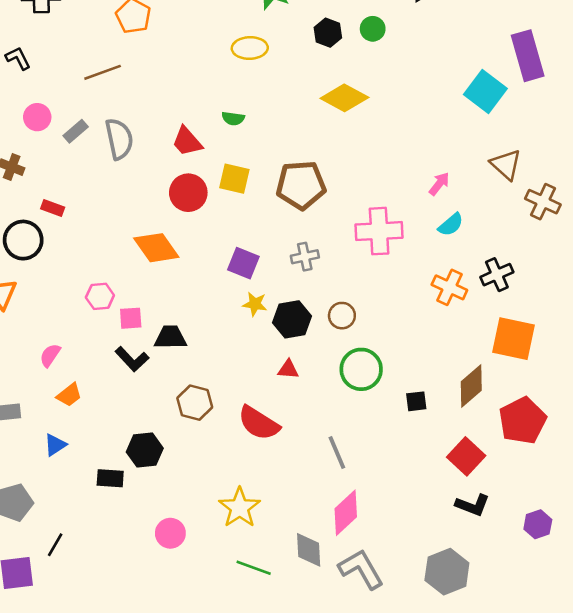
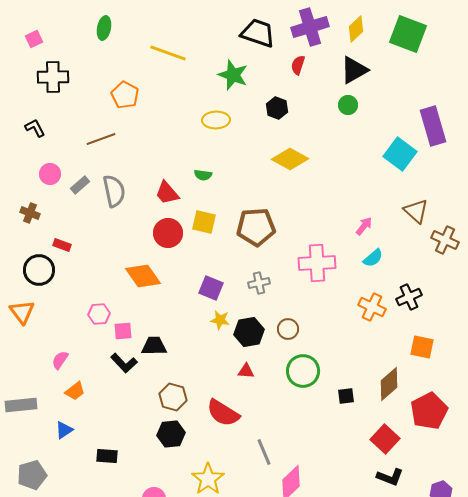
green circle: (373, 29) -> (348, 105), moved
orange square: (513, 339) -> (422, 347), size x0.7
black hexagon: (145, 450) -> (171, 434), moved
gray line: (337, 453) -> (264, 452), moved

